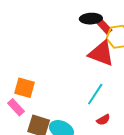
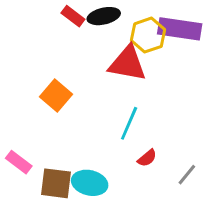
red rectangle: (104, 27) -> (73, 16), moved
orange square: (24, 88) -> (56, 95), moved, turned 35

